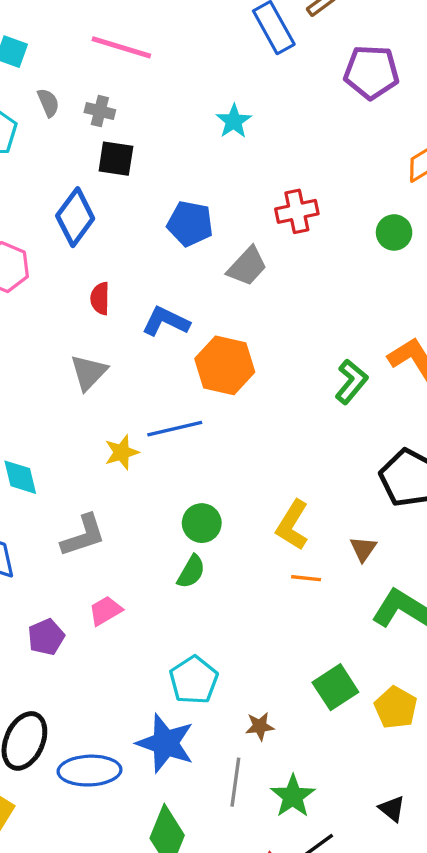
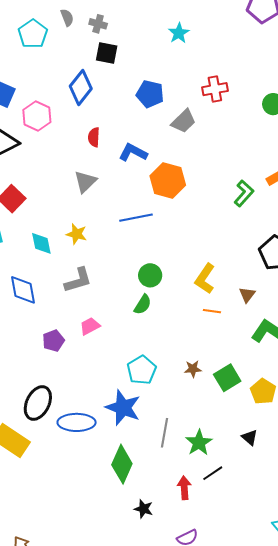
yellow star: (122, 452) -> (77, 234), moved, turned 30
brown star: (260, 726) -> (193, 369), moved
black triangle: (392, 809) -> (250, 437), moved

